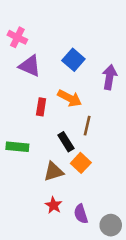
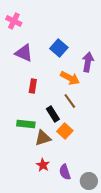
pink cross: (17, 37) -> (14, 21), moved
orange arrow: (70, 98) -> (70, 78), moved
brown line: (87, 126) -> (70, 101), turned -49
green rectangle: (17, 147) -> (26, 124), moved

